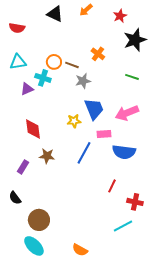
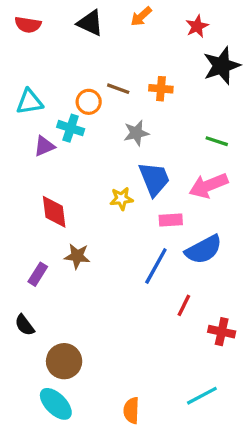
red semicircle: (17, 28) -> (28, 25), moved
orange cross: (98, 54) -> (161, 89), turned -32
brown line: (72, 65) -> (118, 89), moved
green line: (132, 77) -> (217, 141), moved
blue semicircle: (124, 152) -> (204, 250), turned -35
blue line: (84, 153) -> (156, 266), moved
cyan line: (123, 226) -> (202, 396), moved
orange semicircle: (80, 250) -> (131, 410), turned 63

